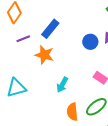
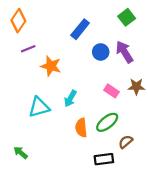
blue rectangle: (50, 29) -> (80, 29), moved
cyan triangle: (16, 88) -> (39, 107), moved

